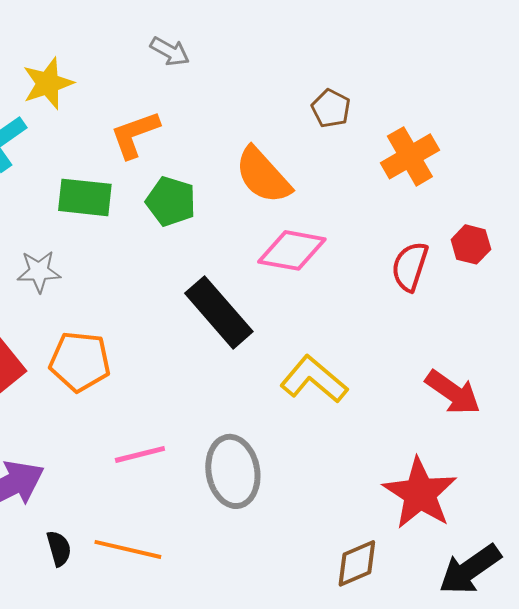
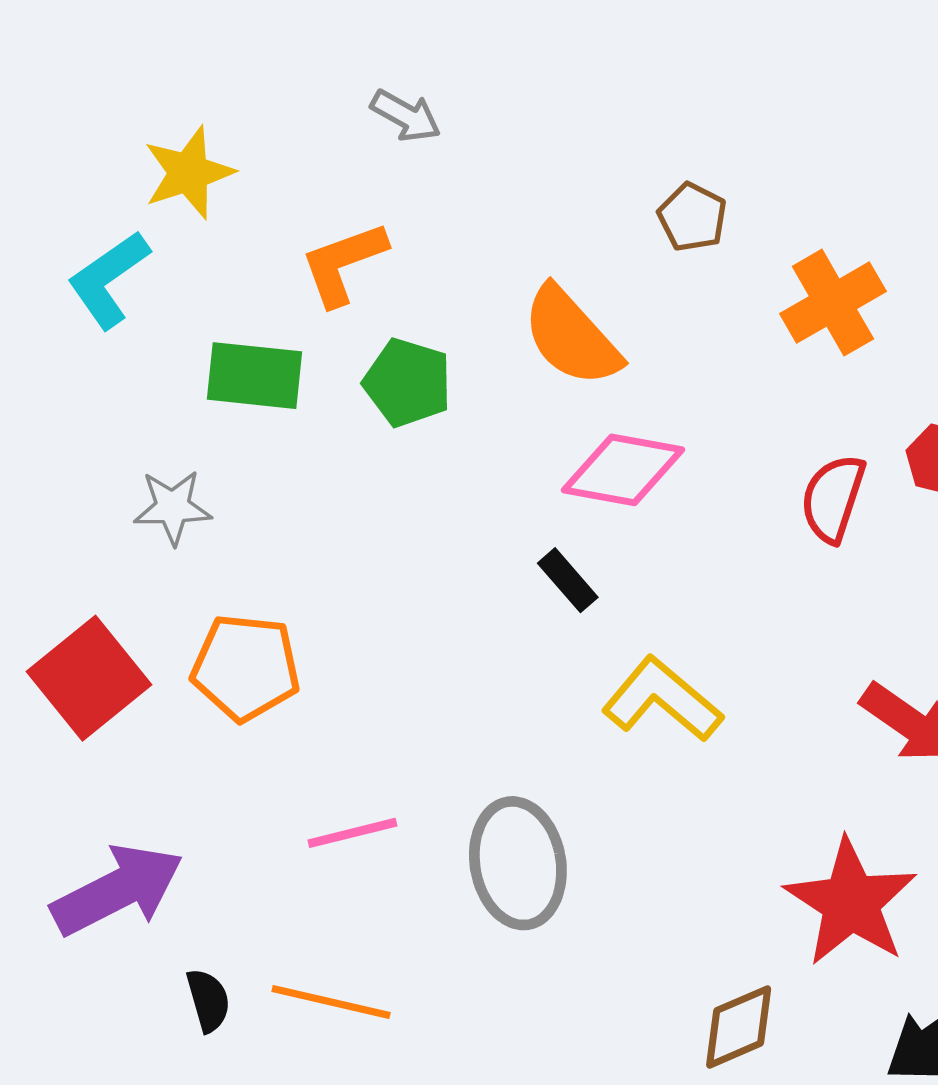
black rectangle: (219, 312) -> (568, 580), moved, size x0.5

